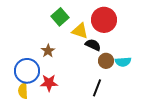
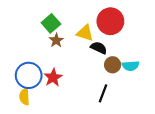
green square: (60, 17) -> (51, 23), moved
brown star: (48, 51) -> (56, 40), moved
red star: (49, 83) -> (53, 78), moved, turned -30

